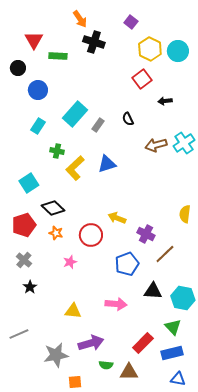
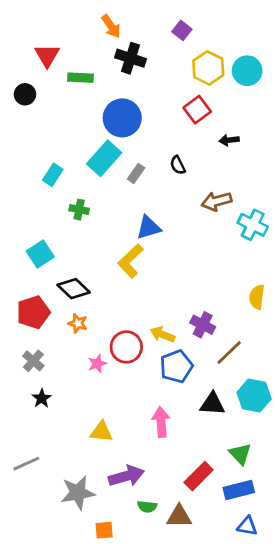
blue circle: (38, 90) -> (122, 118), moved, size x1.4
cyan cross: (184, 143) -> (253, 225), moved, turned -30
yellow L-shape: (75, 168) -> (131, 261), moved
yellow arrow: (117, 218) -> (162, 334), moved
red circle: (91, 235) -> (126, 347), moved
cyan hexagon: (183, 298) -> (254, 396), moved
pink arrow: (116, 304) -> (161, 422), turned -100

